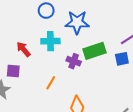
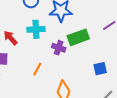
blue square: (122, 59) -> (100, 69), moved

